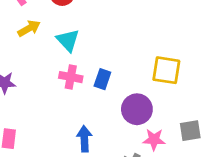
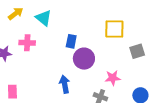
pink cross: (71, 77) -> (27, 43), moved
purple circle: (137, 109) -> (84, 59), moved
gray square: (190, 131) -> (137, 51), moved

